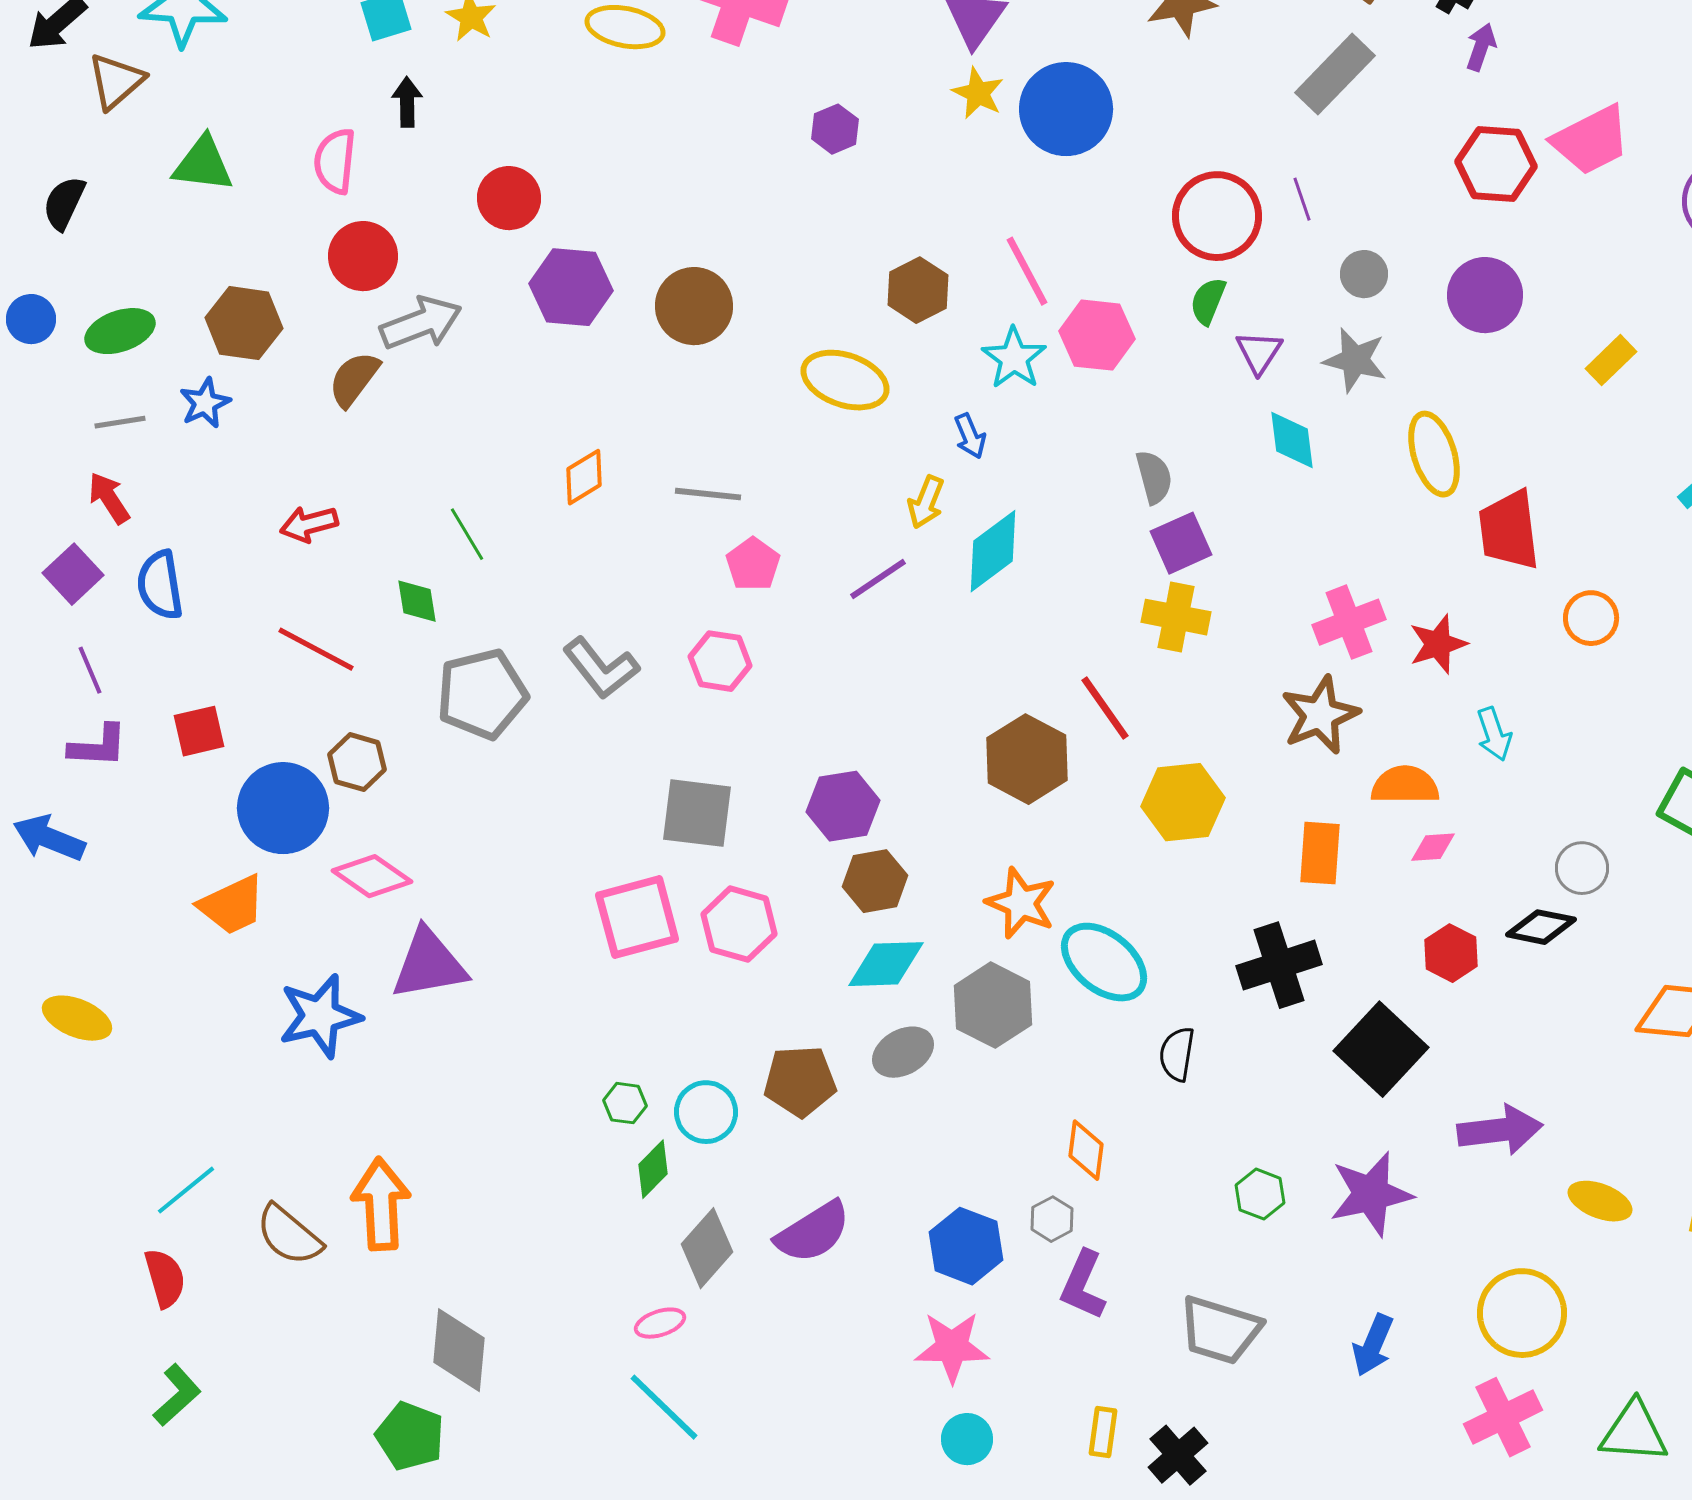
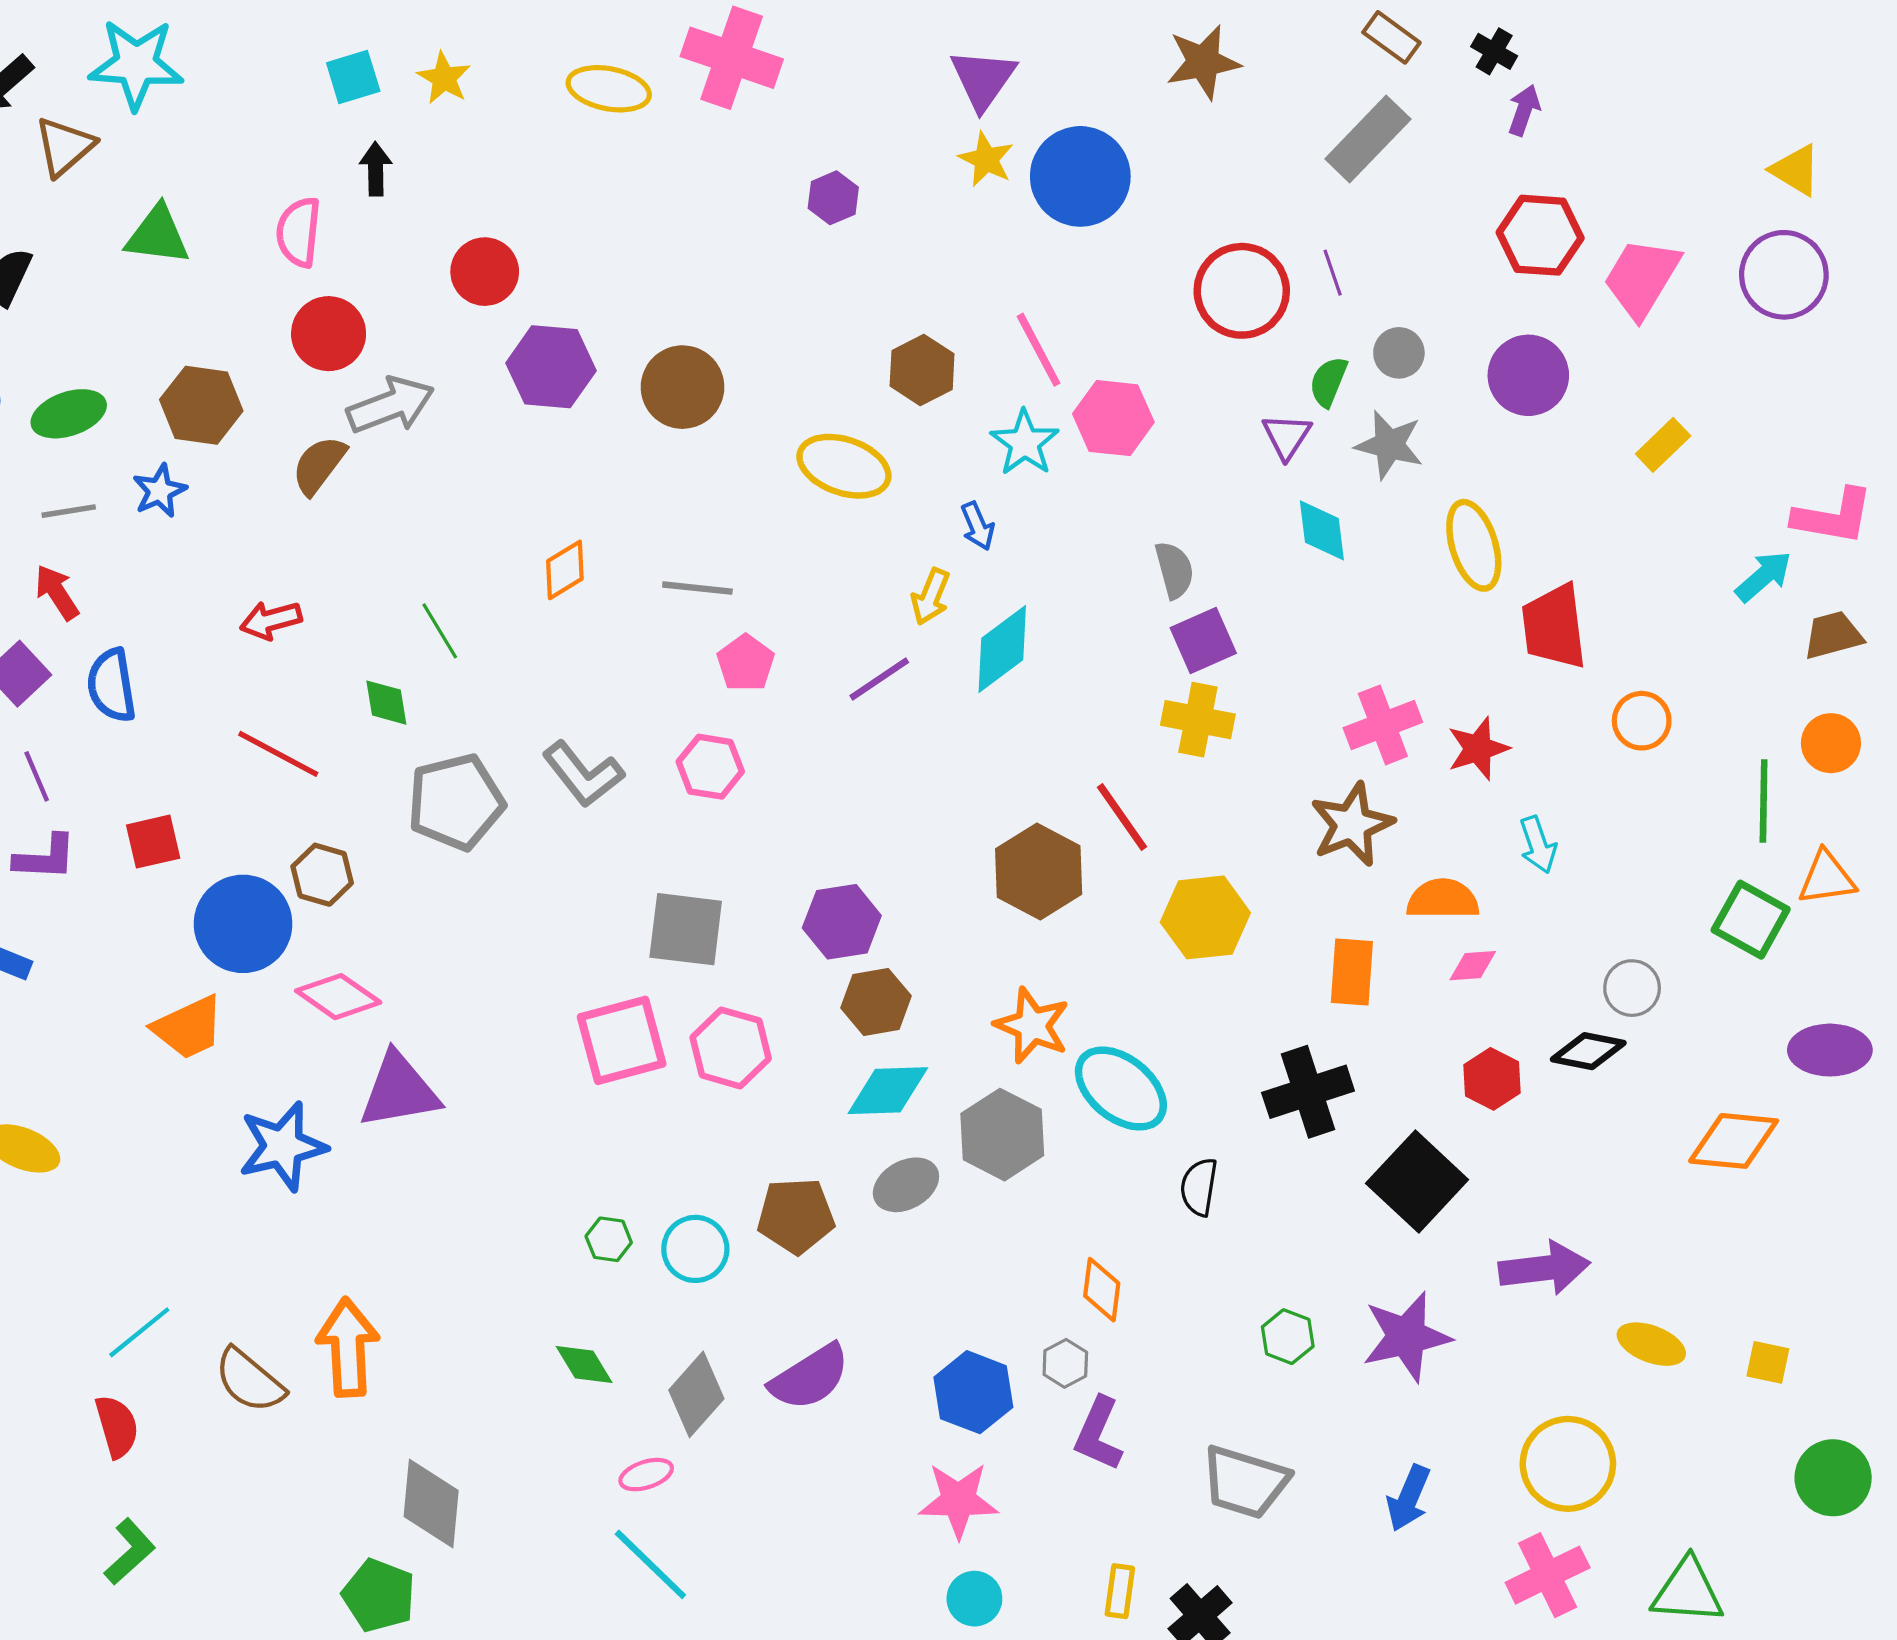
pink trapezoid: (1591, 140) -> (1642, 278), moved, turned 148
green semicircle: (1208, 301) -> (1328, 382), moved
green diamond: (653, 1169) -> (584, 1364), moved, turned -76

